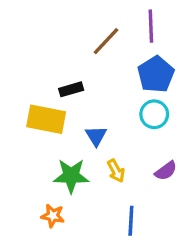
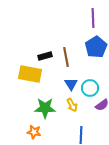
brown line: (106, 41) -> (66, 57), moved, turned -54
cyan circle: (154, 114) -> (90, 88), moved
blue triangle: (96, 136) -> (71, 84), moved

